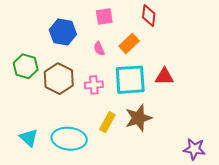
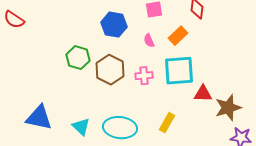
red triangle: (164, 77) -> (203, 94), moved
brown star: (138, 118) -> (228, 108), moved
yellow rectangle: (107, 122) -> (167, 123), moved

